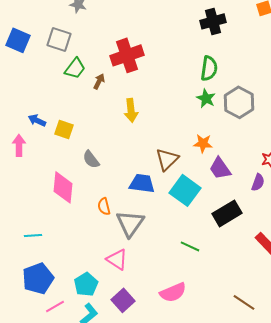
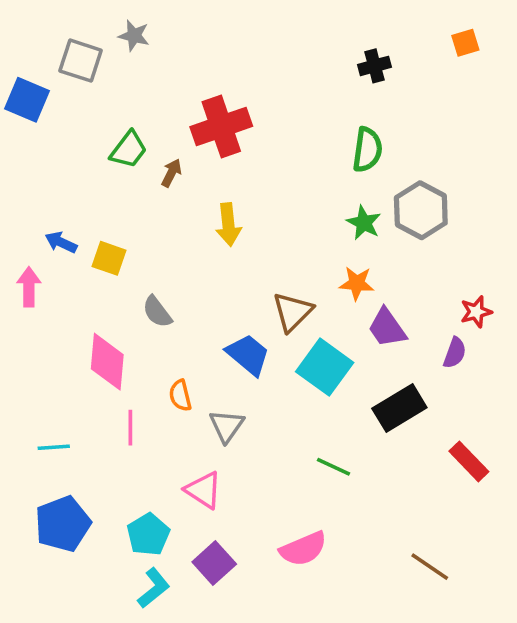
black cross: (213, 21) -> (375, 66), size x0.7
gray square: (59, 39) -> (81, 61), moved
green star: (206, 98) -> (364, 223), moved
blue trapezoid: (142, 183) -> (248, 355), turned 32
gray triangle: (130, 223) -> (227, 426), size x0.7
pink line: (55, 306) -> (130, 428), moved, turned -60

